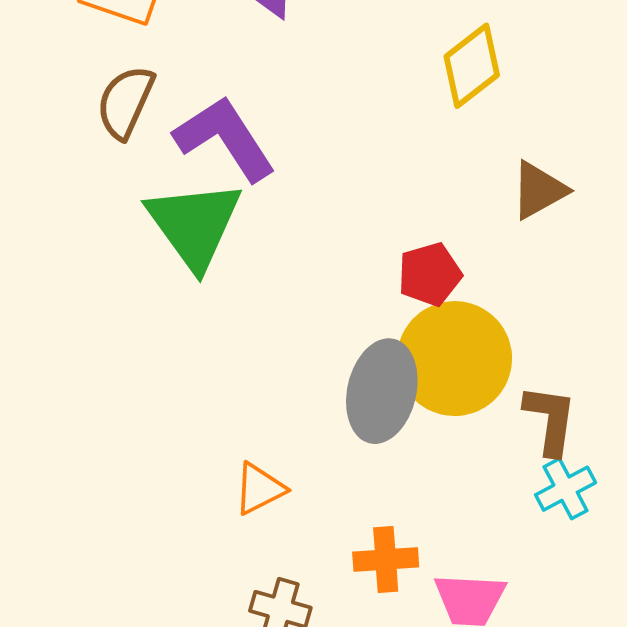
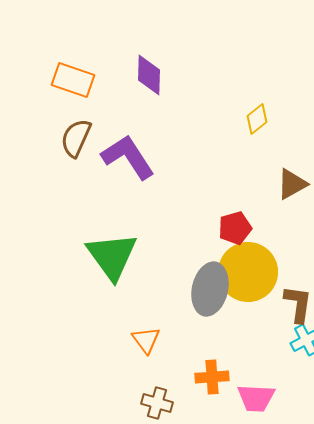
yellow diamond: (472, 66) -> (257, 119), size x0.7
green triangle: (194, 225) -> (112, 256), moved
orange triangle: (259, 489) -> (146, 340), turned -40

